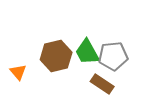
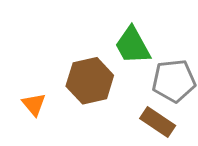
green trapezoid: (87, 52) -> (133, 45), moved

